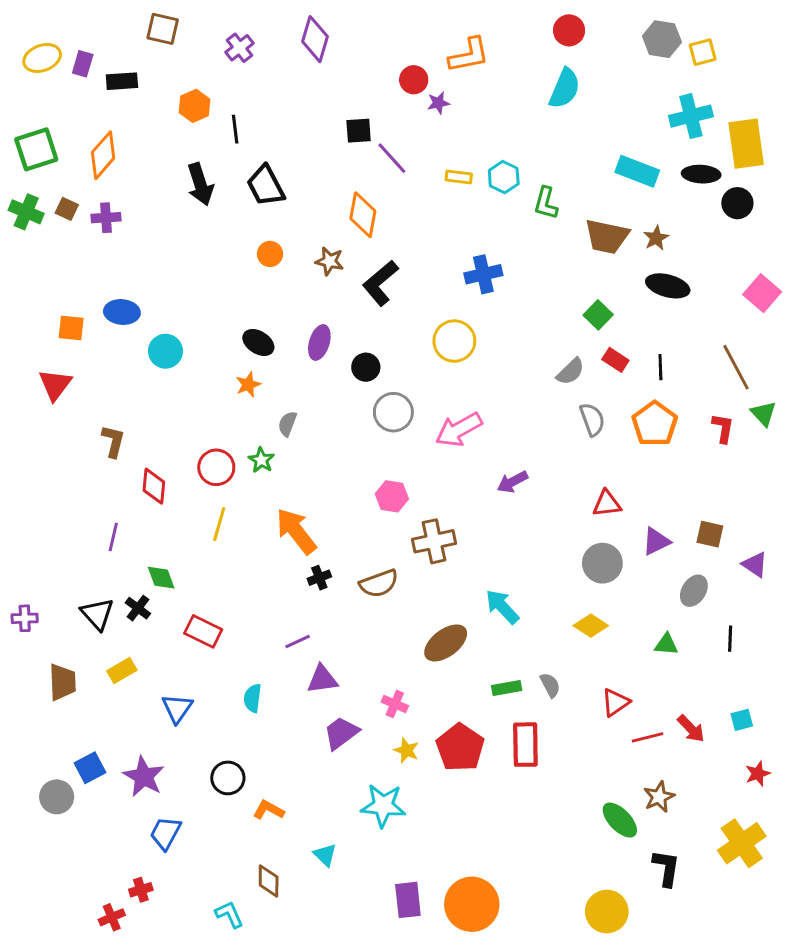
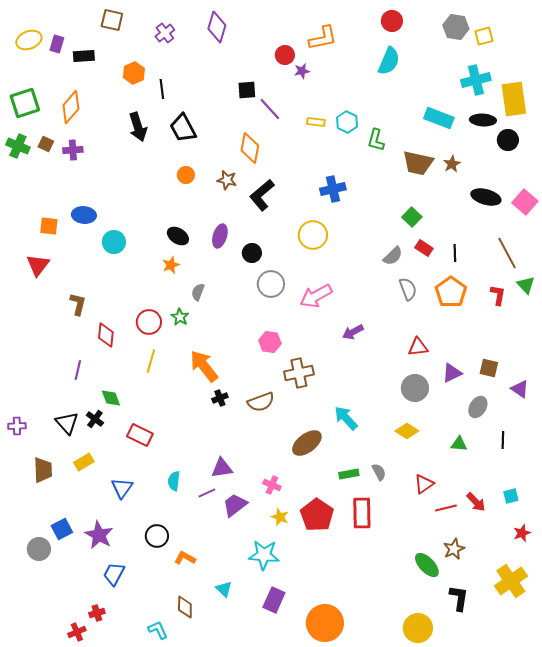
black ellipse: (668, 286) -> (486, 197), moved
purple line: (298, 642) -> (207, 493), moved
purple rectangle: (408, 900) -> (274, 600), moved, turned 30

